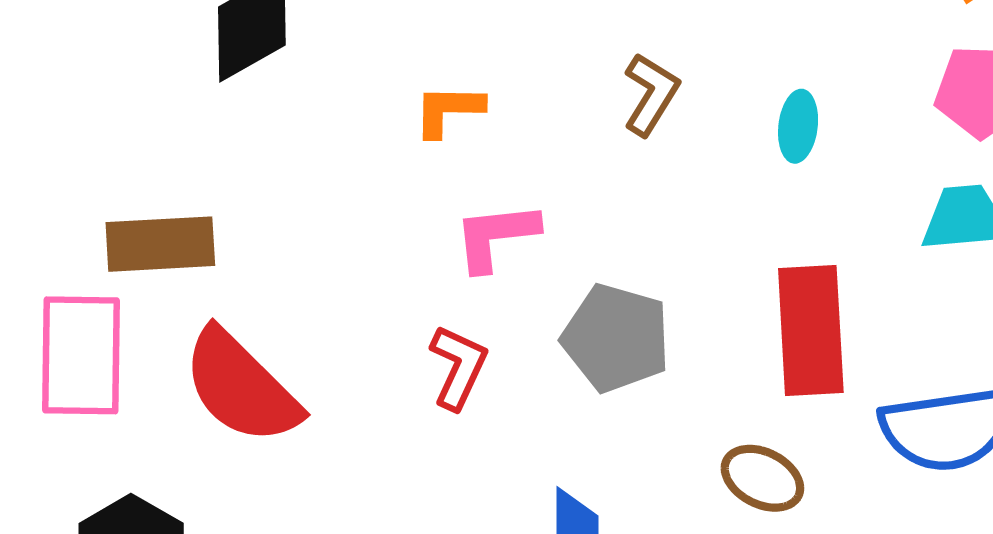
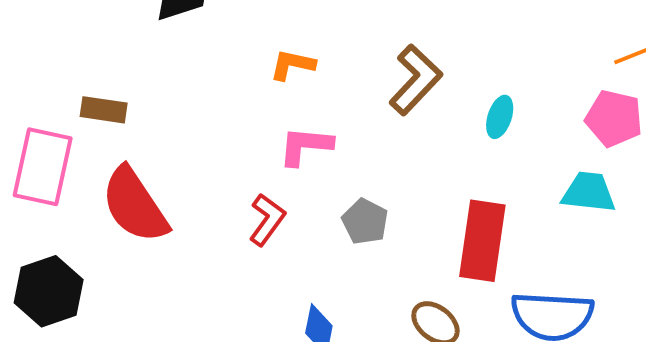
brown L-shape: (651, 94) -> (416, 80), size x1.4
brown rectangle: (160, 244) -> (104, 110), size x0.7
gray pentagon: (616, 338) -> (365, 222), size x0.7

